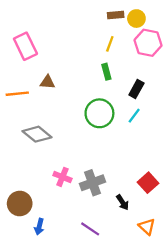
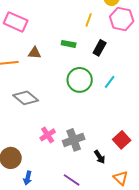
pink rectangle: (25, 46) -> (16, 22), turned -40
green rectangle: (106, 72) -> (69, 44), moved, turned -64
black rectangle: (136, 89) -> (100, 48), moved
pink cross: (62, 177) -> (48, 135), turned 35

